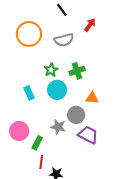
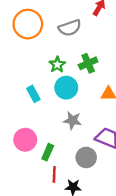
gray circle: (76, 115) -> (86, 157), moved
gray star: (58, 127) -> (72, 120), moved

